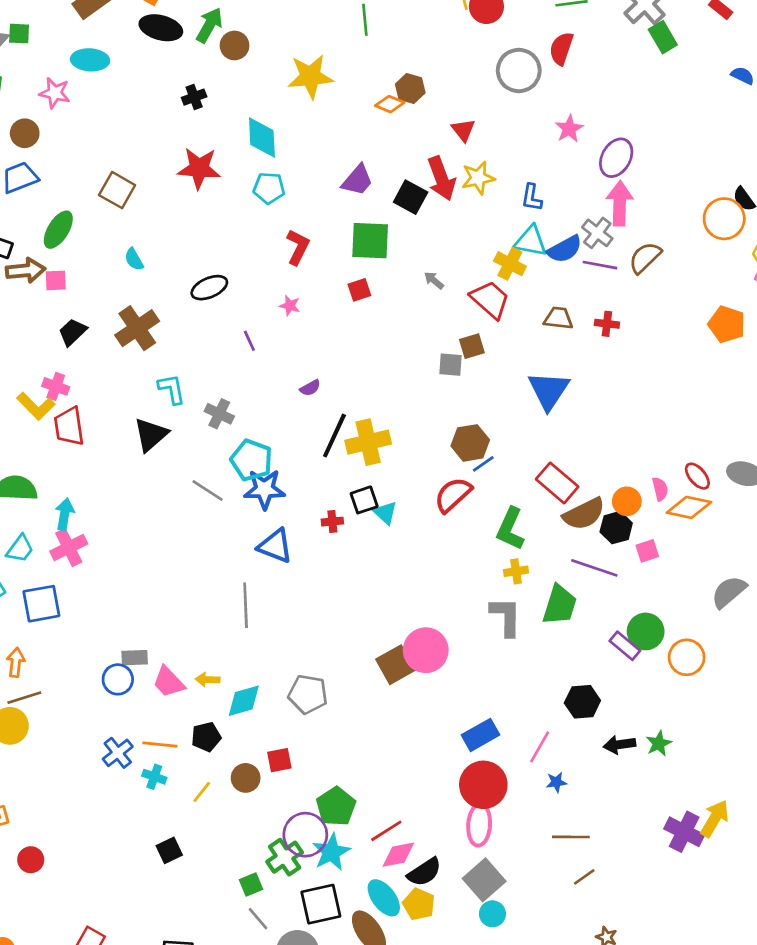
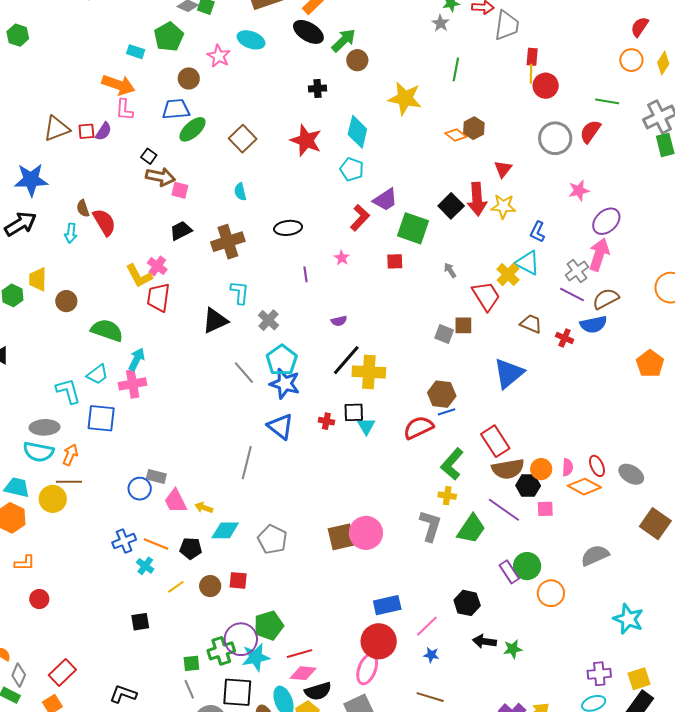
purple trapezoid: (357, 180) -> (385, 200), moved
green ellipse: (58, 230) -> (192, 129), moved
blue semicircle: (565, 249) -> (593, 324), moved

